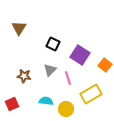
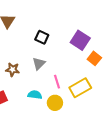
purple square: (80, 55) -> (80, 40), moved
pink line: (68, 78) -> (57, 82), moved

